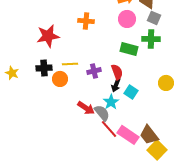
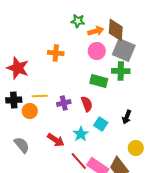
gray square: (154, 18) -> (124, 50), size x1.6
red star: (48, 36) -> (18, 68), turned 30
yellow circle: (166, 83) -> (136, 148), moved
black arrow: (116, 85) -> (127, 117), moved
gray semicircle: (102, 113) -> (22, 145), moved

